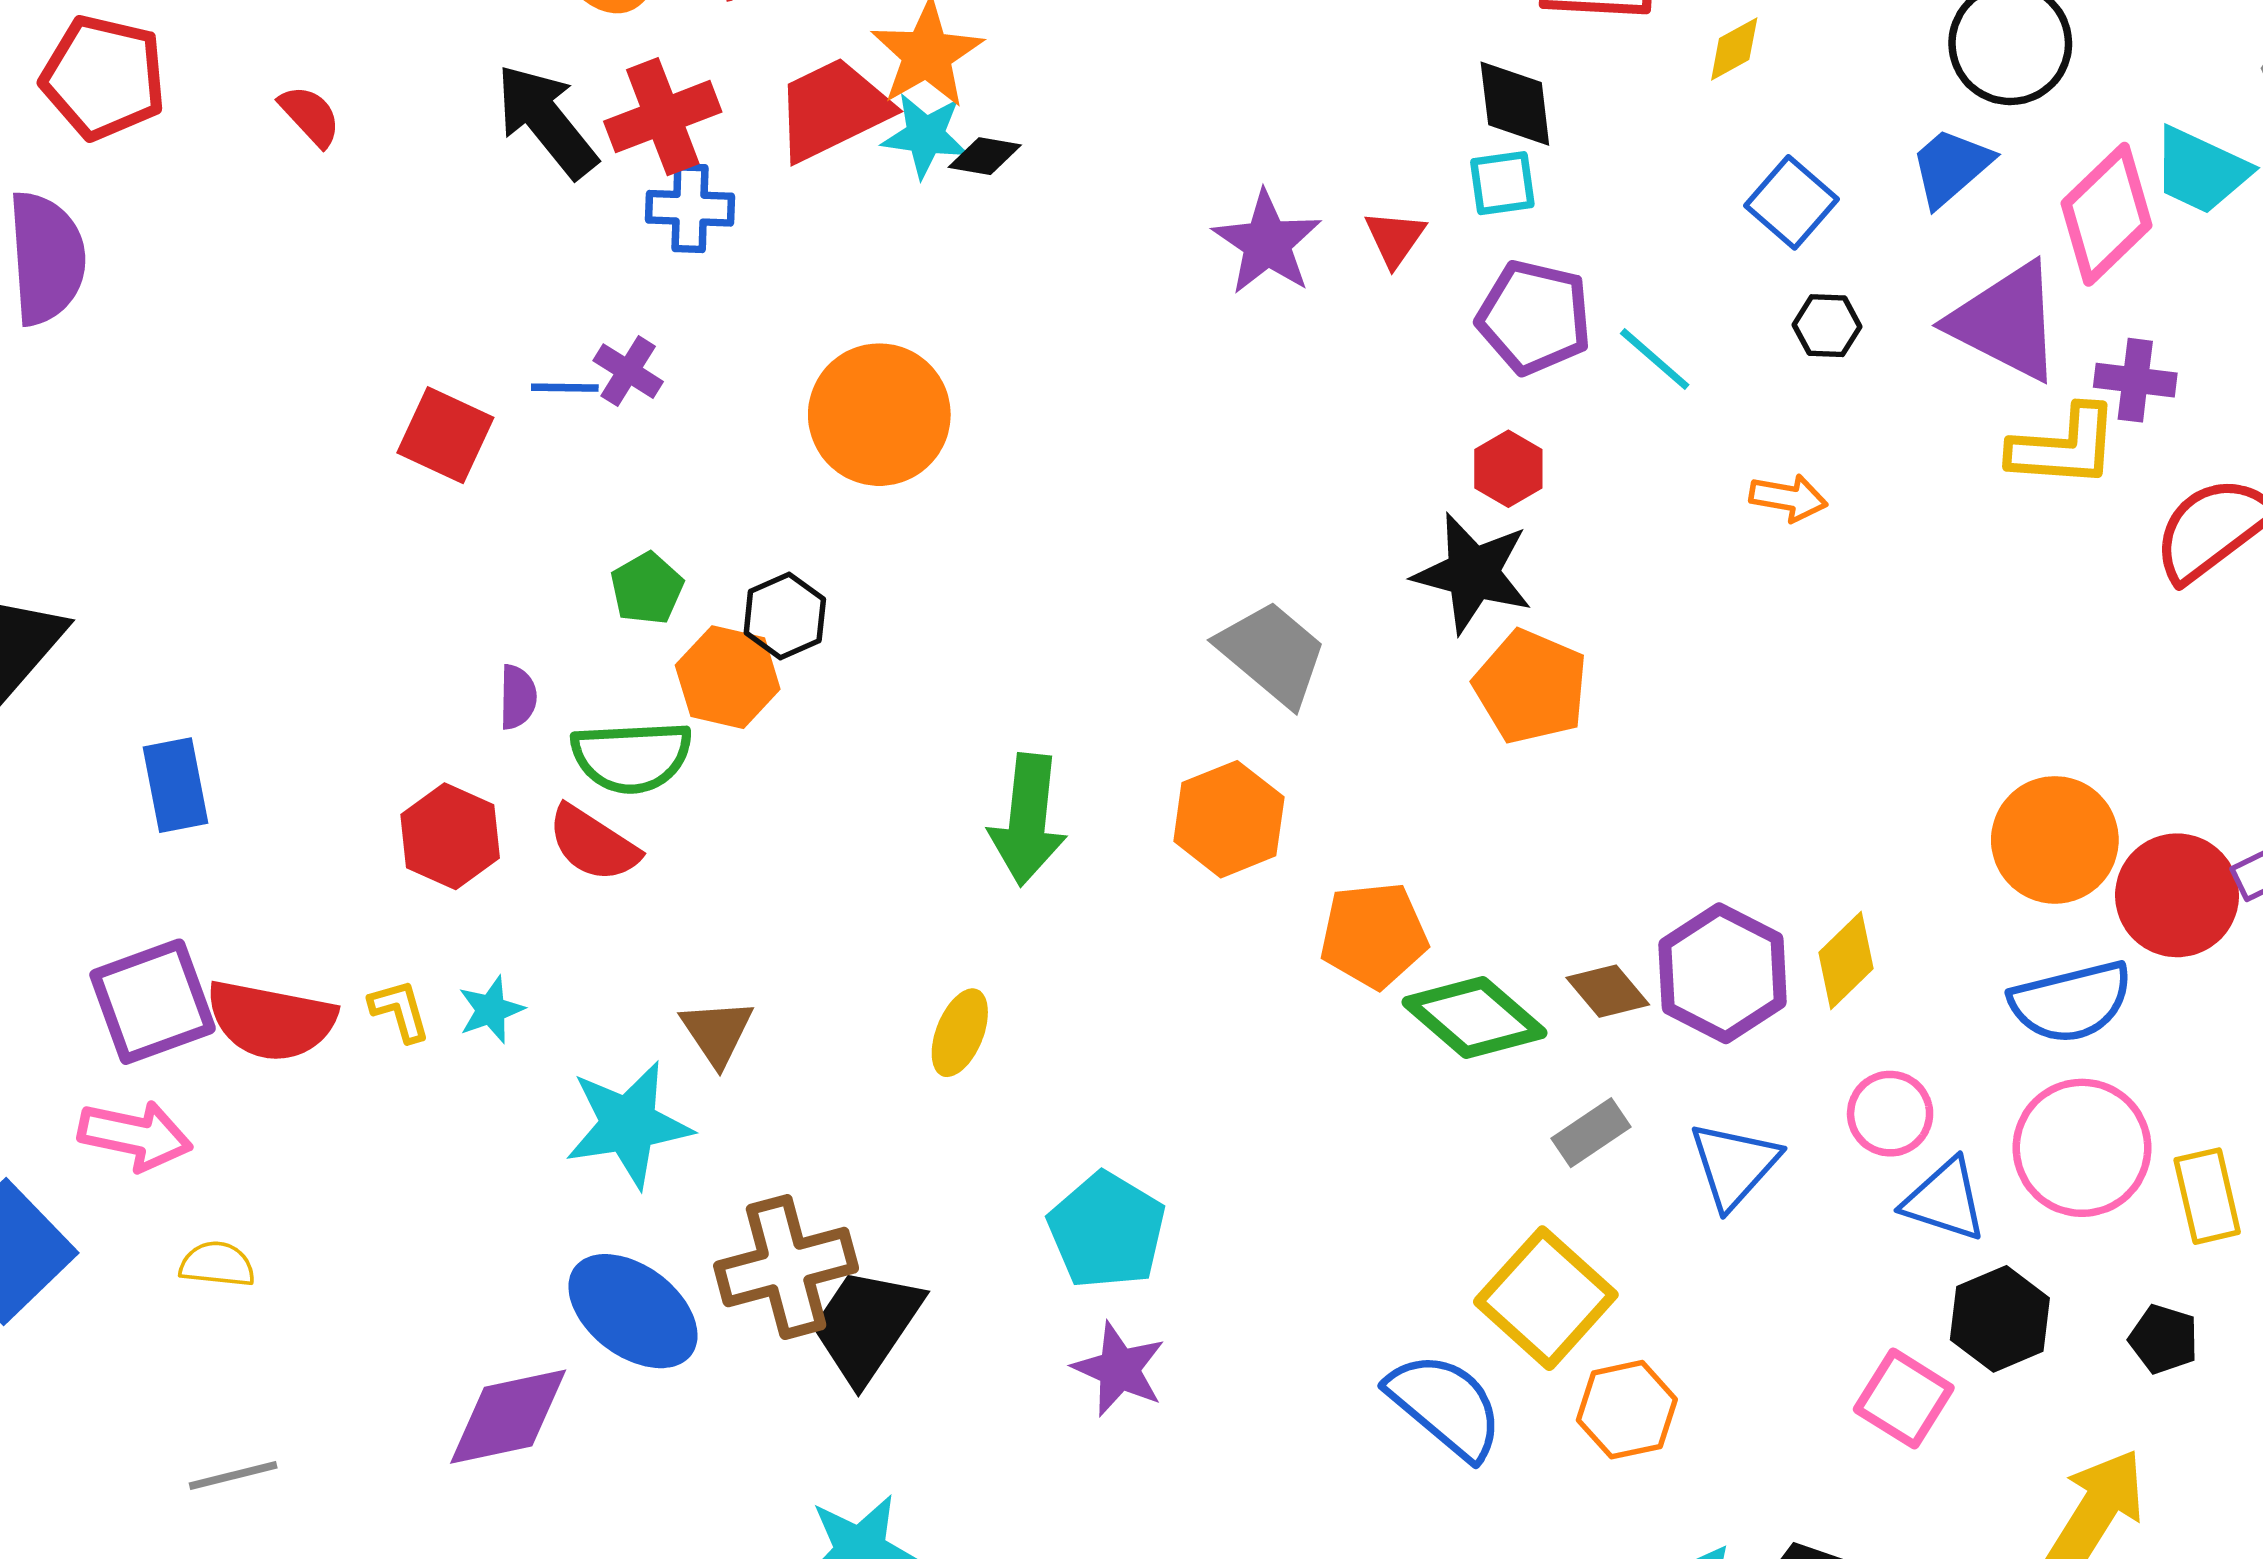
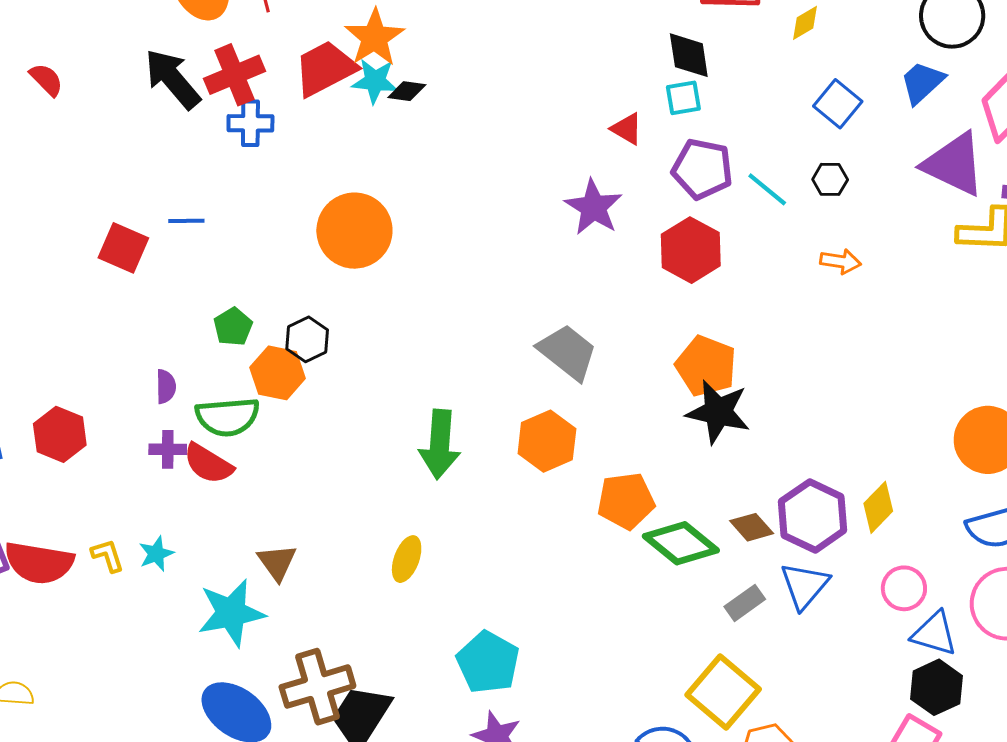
red triangle: (1395, 238) -> (627, 129), turned -33
purple star: (1267, 243) -> (593, 207), moved
black hexagon: (1827, 326) -> (830, 179), moved
purple cross: (628, 371) -> (168, 449), moved, turned -30
red hexagon: (1508, 469) -> (691, 250), size x1.6
black star: (1473, 573) -> (718, 412), moved
red hexagon: (450, 836) -> (60, 434), moved
blue triangle: (1734, 1165) -> (805, 585), moved
black hexagon: (2000, 1319) -> (936, 687), moved

